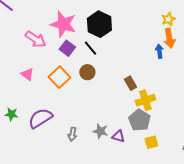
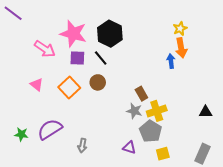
purple square: (67, 48) -> (77, 58), turned -35
green star: (11, 114) -> (21, 134), moved
gray star: (100, 131) -> (134, 111), moved

